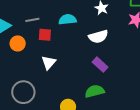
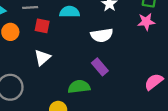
green semicircle: (95, 91) -> (79, 87), moved

